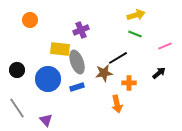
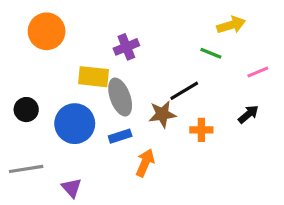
yellow arrow: (136, 15) -> (231, 25), moved
orange circle: (30, 20) -> (47, 31), size x1.5
orange arrow: (117, 104) -> (145, 163), moved, turned -144
gray line: (17, 108) -> (26, 169), turned -65

